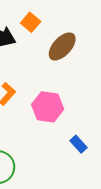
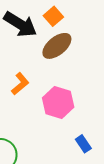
brown ellipse: (62, 46) -> (57, 46), moved

